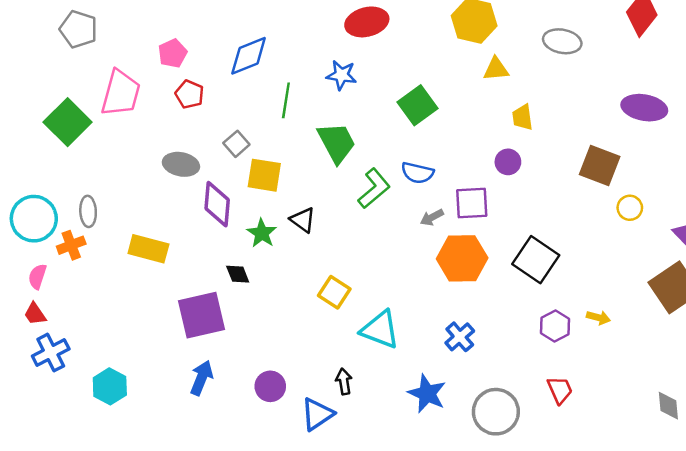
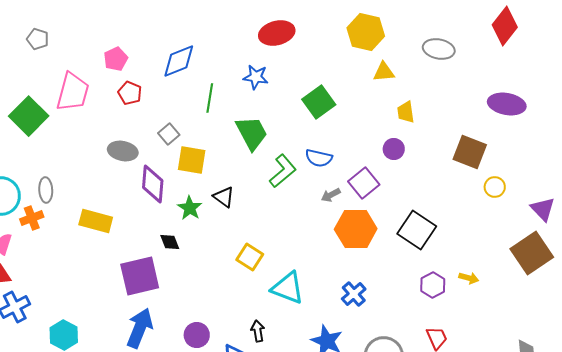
gray pentagon: (78, 29) -> (38, 39), size x0.7
purple square: (472, 203) -> (364, 183), turned -36
blue arrow: (201, 378) -> (140, 328), size x1.4

